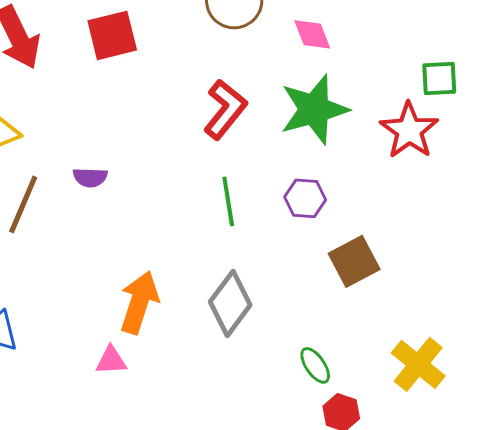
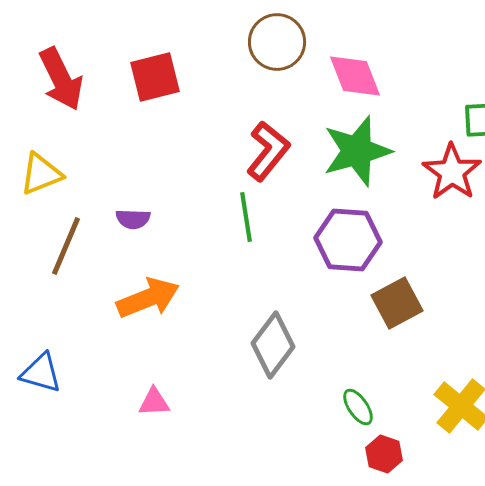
pink diamond: (312, 34) -> (355, 76), size x1.4
purple hexagon: (305, 198) -> (348, 240), size x1.6
green line: (228, 201) -> (246, 217), moved
orange arrow: (139, 302) -> (148, 298), moved, turned 50

